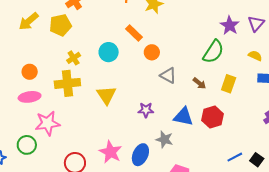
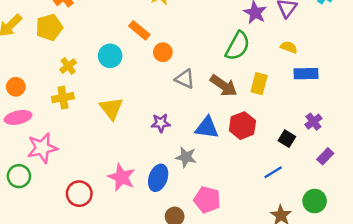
yellow cross: (67, 83) -> (63, 98), size x0.7
brown arrow: (199, 83) -> (224, 86), size x1.6
black square: (257, 160) -> (287, 139), moved

